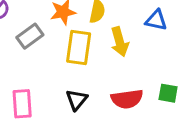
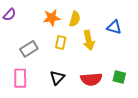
gray rectangle: (30, 36) -> (29, 49), moved
yellow rectangle: (79, 47) -> (61, 42), size x0.6

